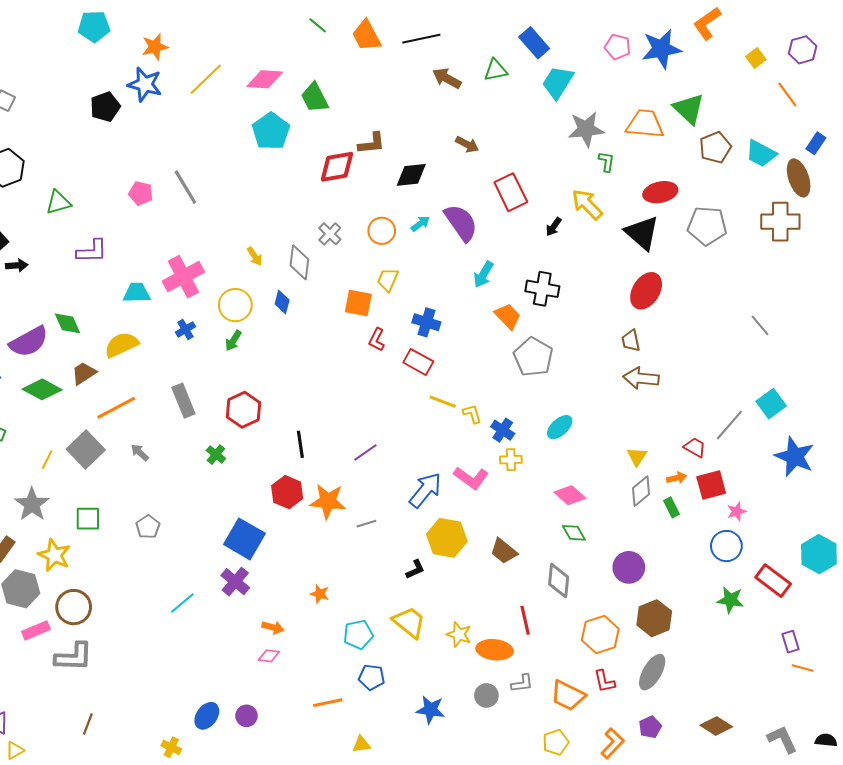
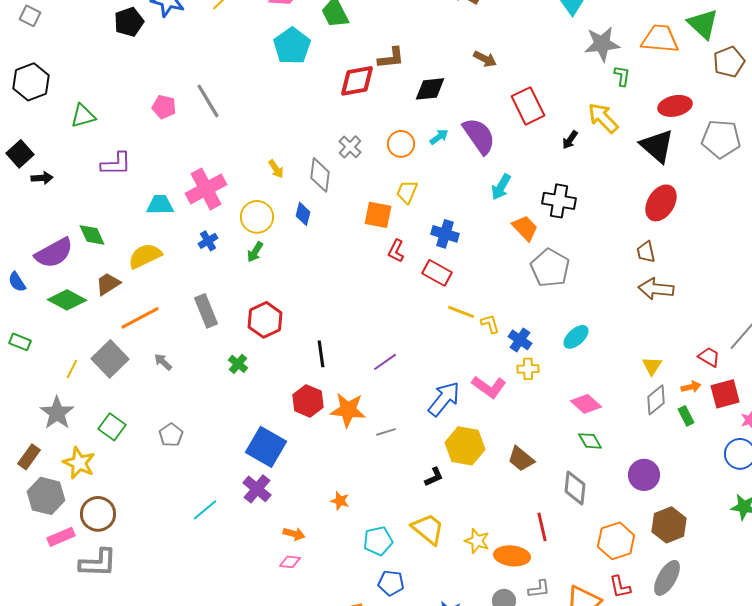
green square: (88, 519) -> (112, 427), turned 36

